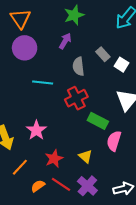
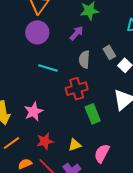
green rectangle: (98, 121) -> (93, 114), turned 30
pink semicircle: (114, 141) -> (102, 153), moved
yellow triangle: (85, 156) -> (75, 145), turned 48

